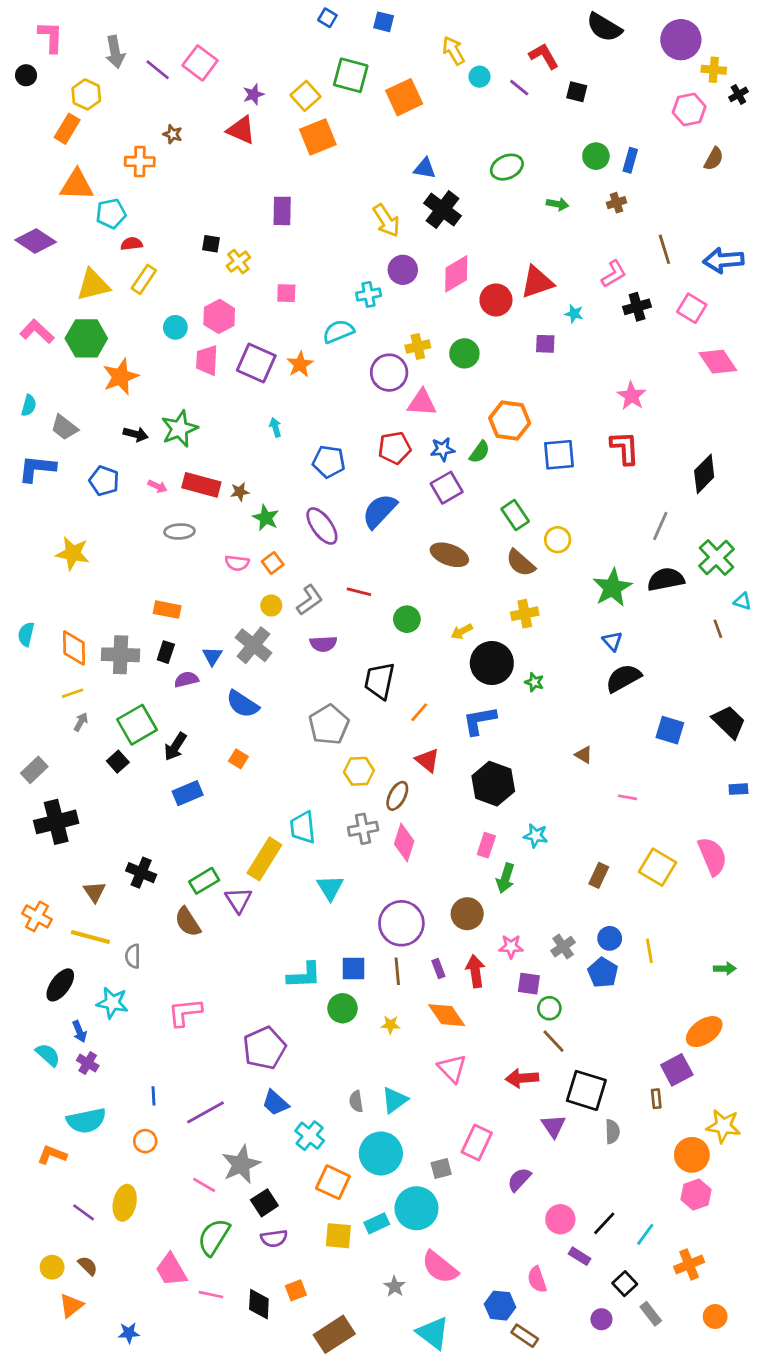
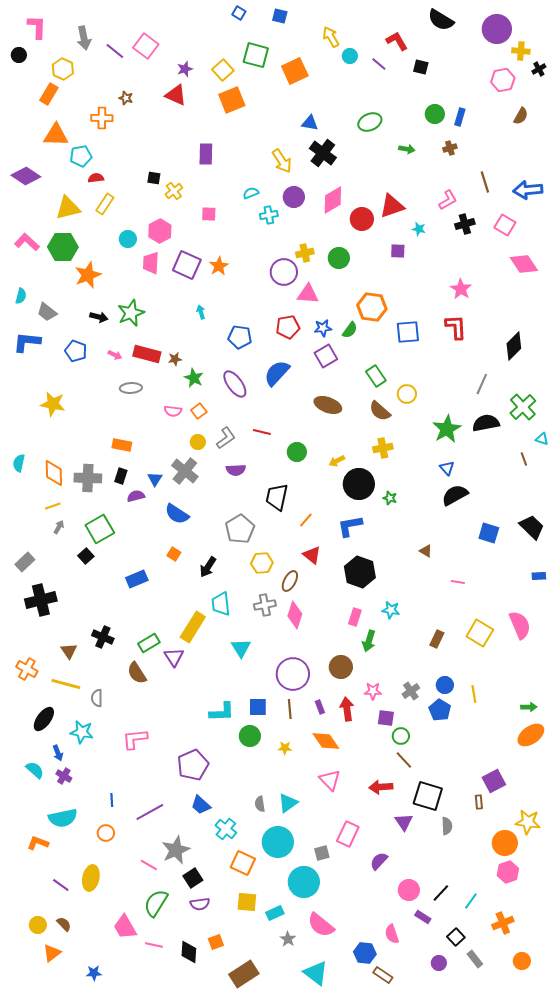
cyan semicircle: (338, 331) -> (251, 193), moved, size x0.7
black arrow: (175, 747) -> (208, 567), moved
orange ellipse: (704, 1032) -> (531, 735), moved
cyan rectangle: (377, 1223) -> (275, 913), moved

